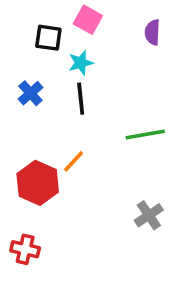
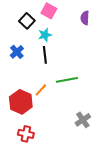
black square: (48, 38) -> (27, 21), turned 35
green line: (145, 134) -> (67, 80), moved
red cross: (25, 249) -> (26, 134), moved

